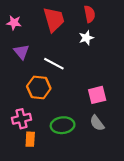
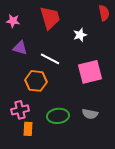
red semicircle: (90, 14) -> (104, 13), moved
purple triangle: (22, 52) -> (20, 48), turned -35
pink square: (97, 95) -> (90, 72), moved, size x1.4
gray semicircle: (97, 123) -> (90, 114), turned -42

